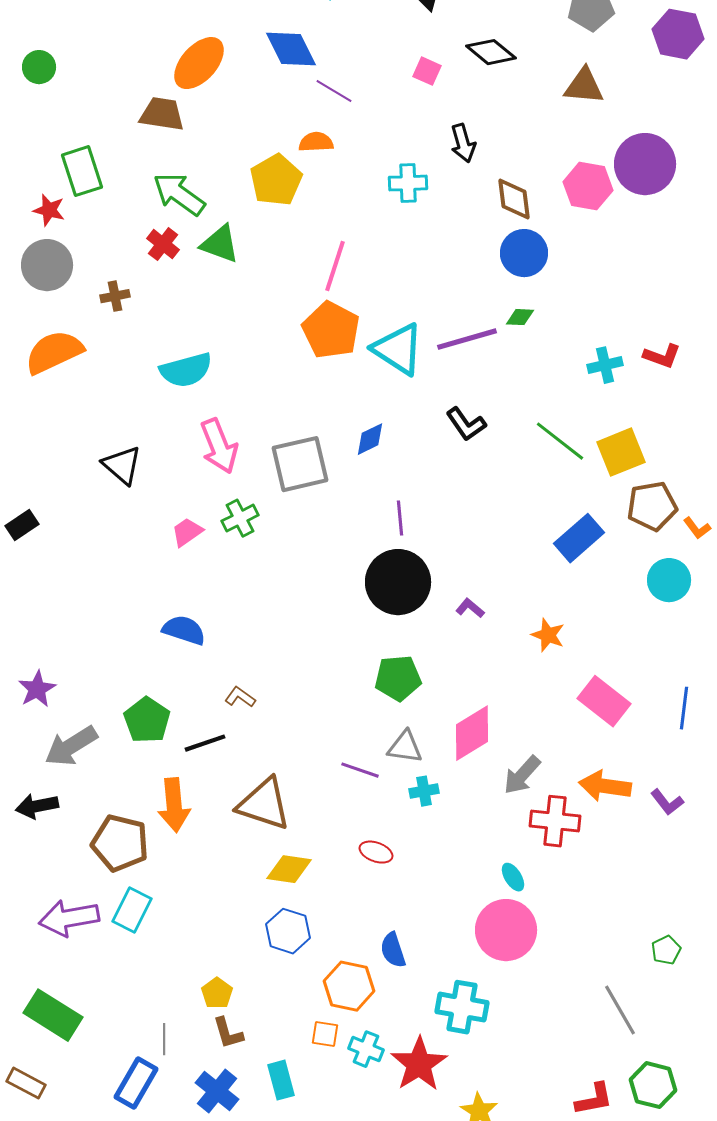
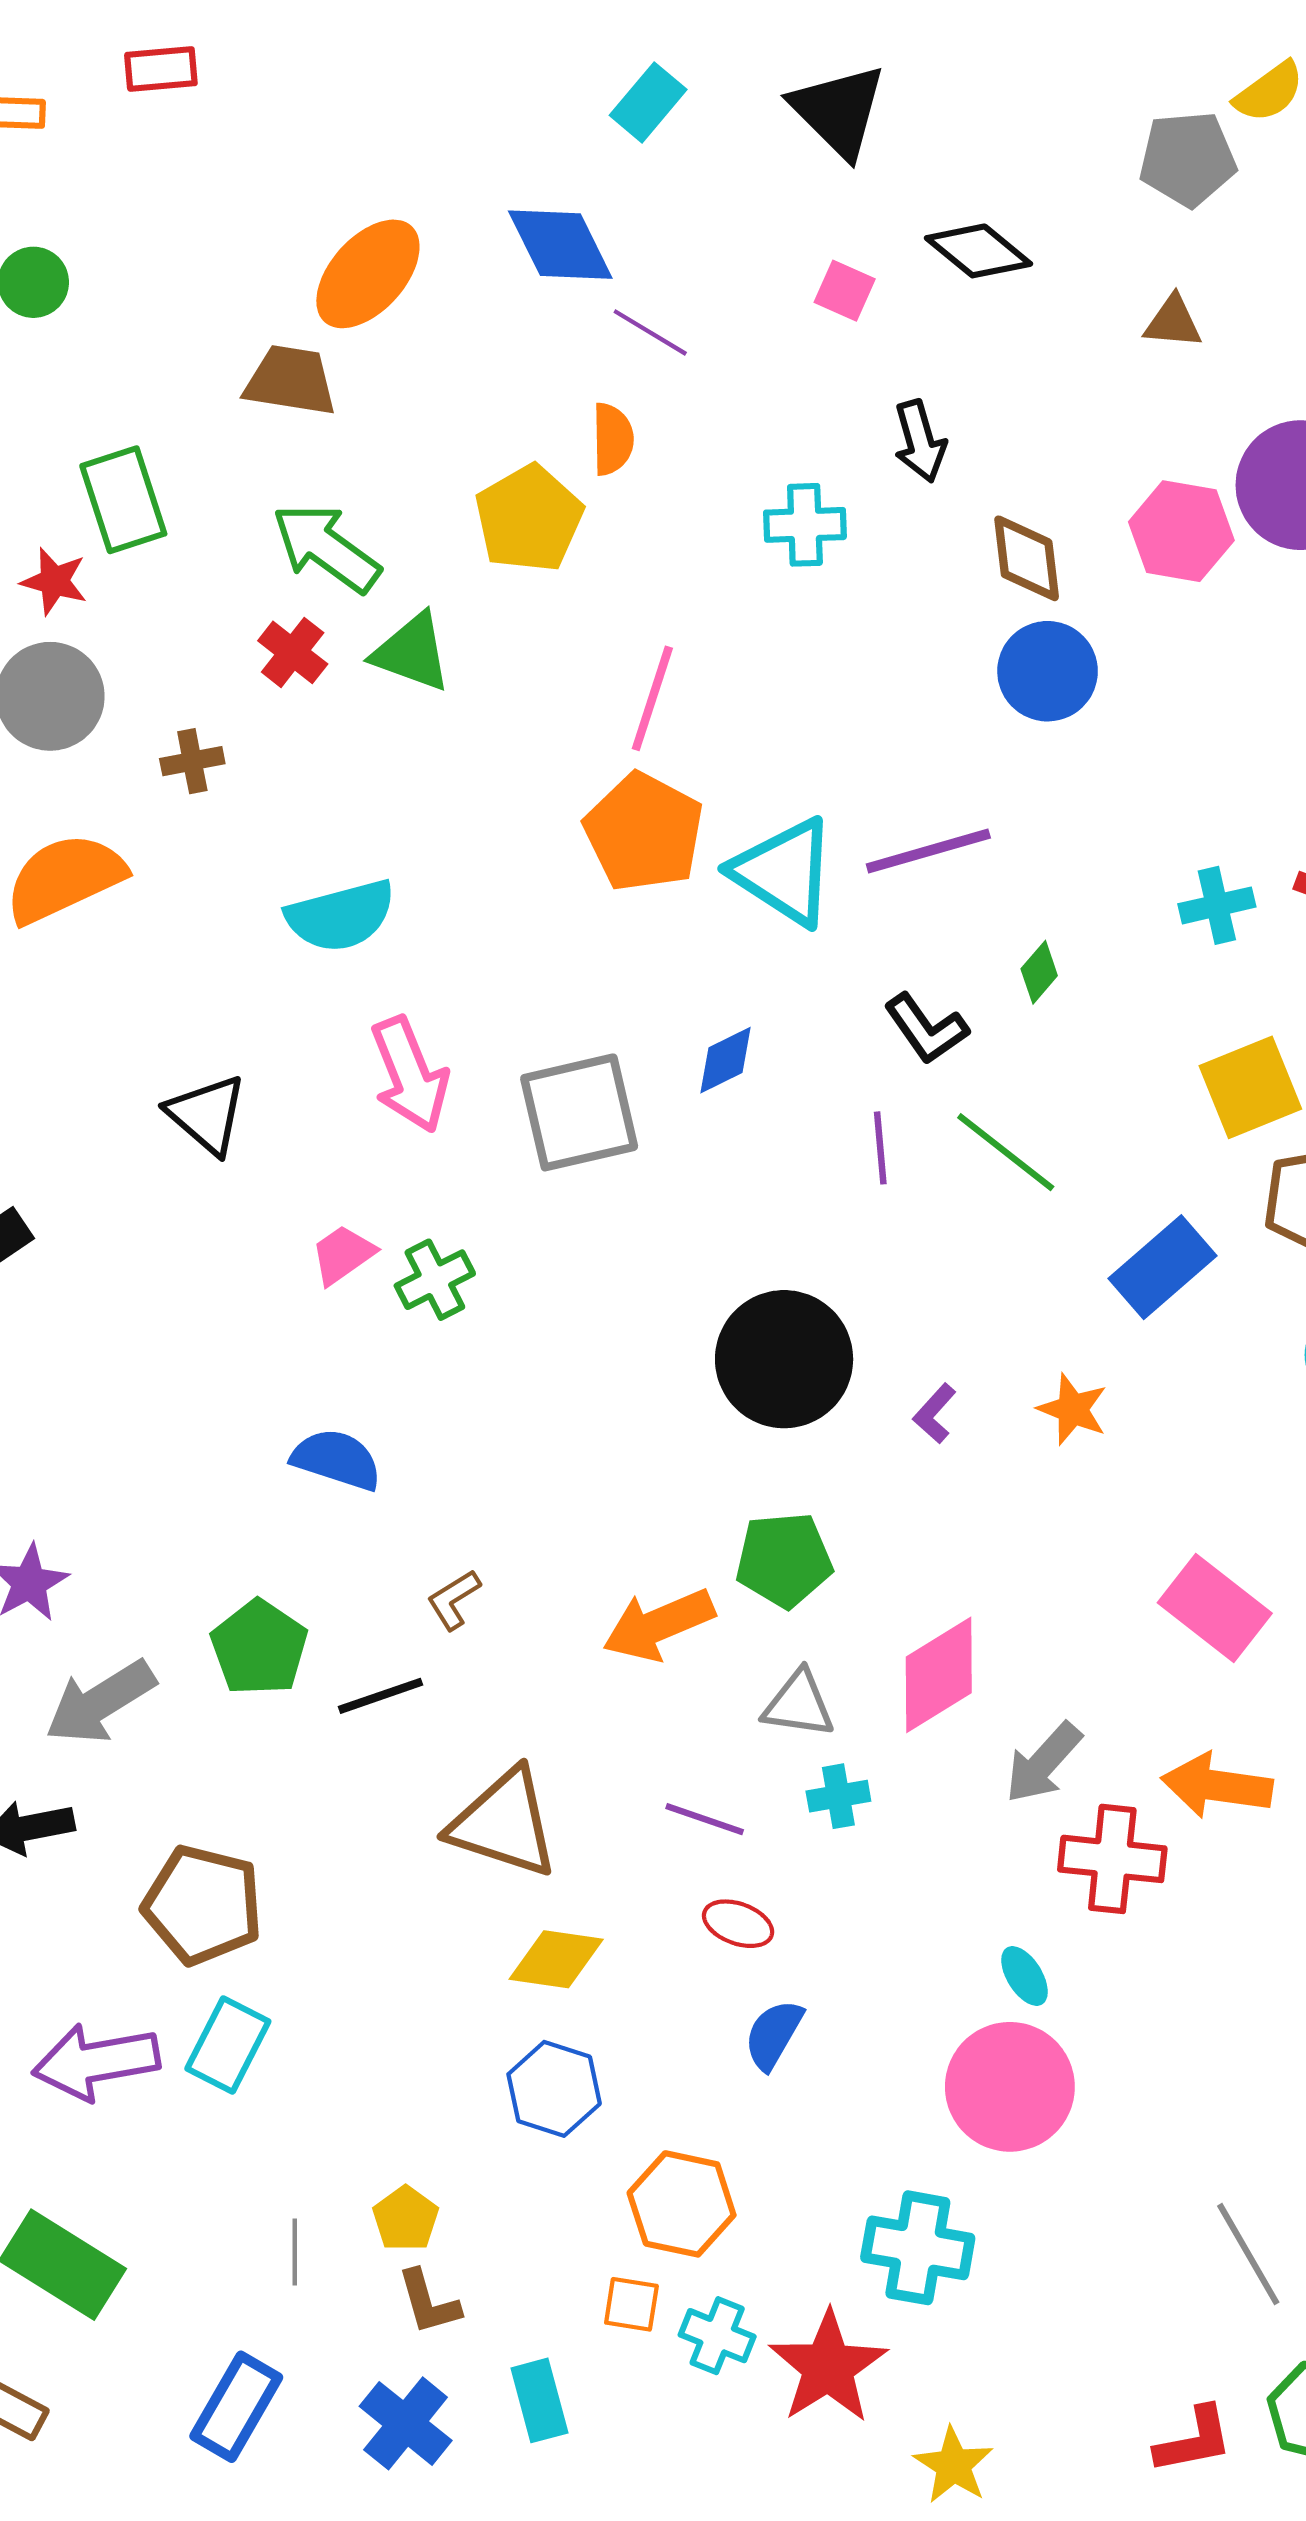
brown triangle: (584, 86) -> (1173, 322), size x0.7
orange semicircle: (316, 142) -> (613, 439), turned 92
green diamond: (520, 317) -> (1039, 972), moved, turned -52
green line: (560, 441) -> (1006, 1152), moved
green cross: (240, 518) -> (435, 1280), moved
purple line: (400, 518) -> (880, 1148), moved
purple L-shape: (470, 608) -> (935, 1414), turned -88
orange star: (548, 635) -> (1073, 1409), moved
brown L-shape: (240, 697) -> (454, 1600), turned -68
purple line: (360, 770) -> (705, 1819), moved
orange arrow: (174, 805) -> (659, 1625), moved, turned 72
blue semicircle: (393, 950) -> (774, 2035), moved, turned 48
gray line: (164, 1039) -> (295, 2252), moved

